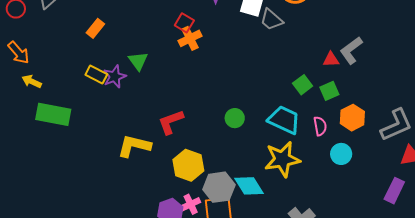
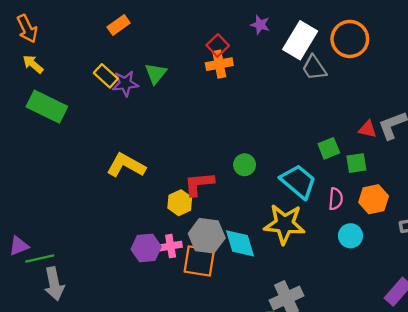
red L-shape: (171, 122) -> (199, 184), moved
yellow hexagon: (188, 165) -> (180, 203), size x0.7

